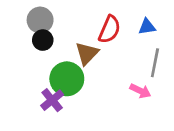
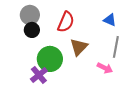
blue triangle: (147, 27) -> (110, 20), turned 32
red semicircle: (110, 29) -> (66, 22), moved
brown triangle: (87, 53) -> (79, 47), moved

